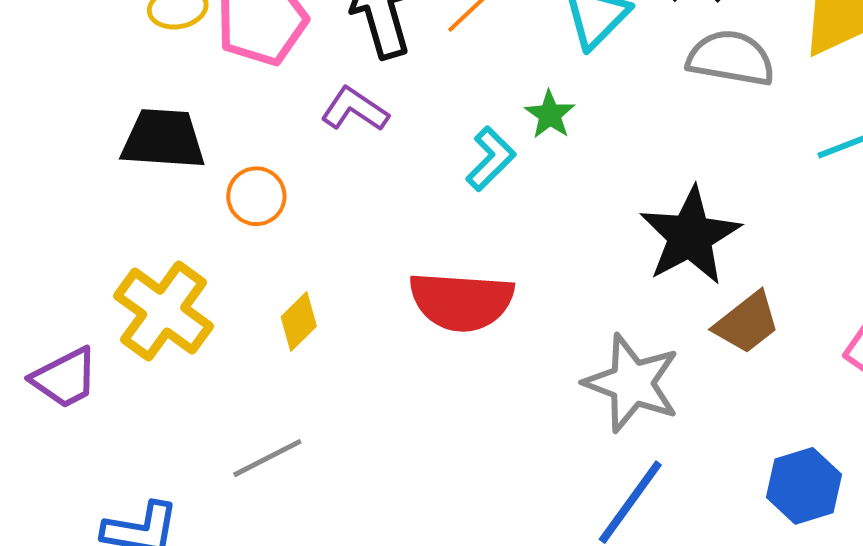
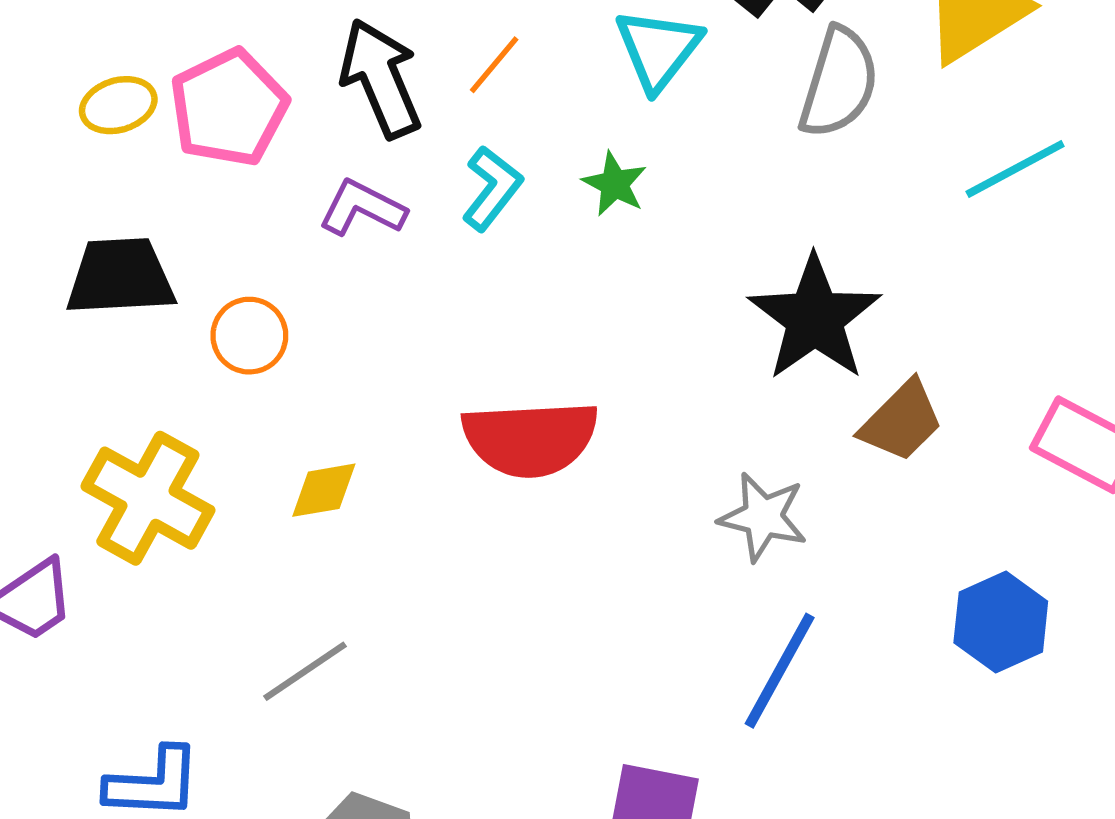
gray semicircle: (731, 58) -> (839, 83), turned 104
cyan L-shape: (491, 159) -> (492, 188), moved
yellow diamond: (299, 321) -> (324, 490), turned 42
gray star: (632, 383) -> (763, 517), size x0.7

